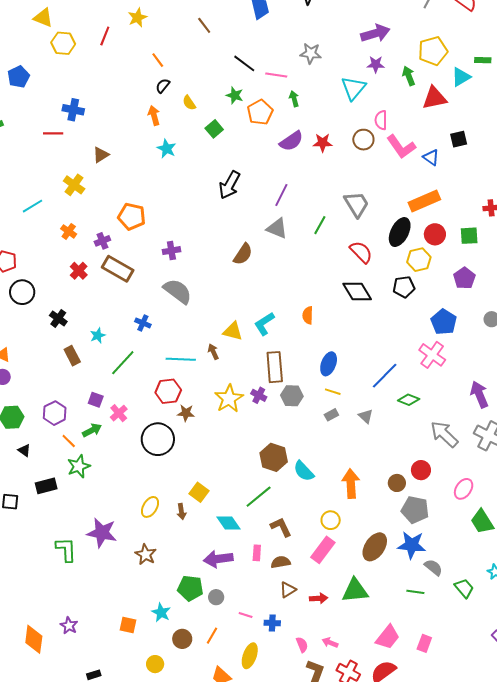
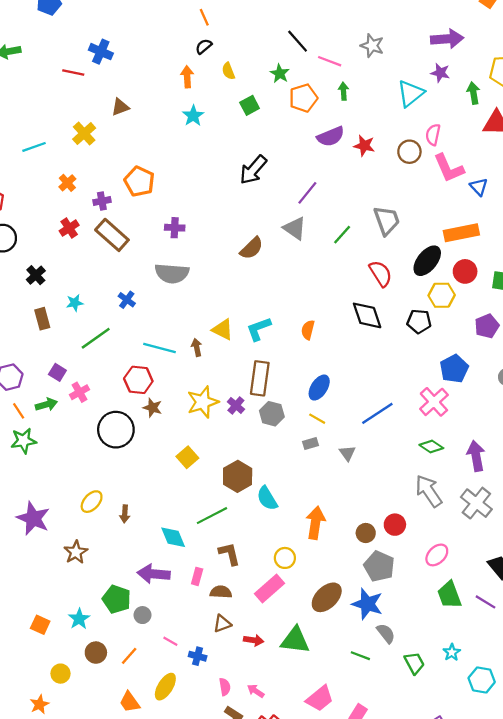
gray semicircle: (178, 291) -> (172, 273), turned 136
green diamond: (409, 400) -> (431, 446), moved
yellow square: (199, 492) -> (187, 457), moved

